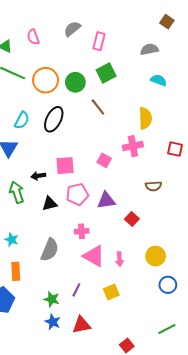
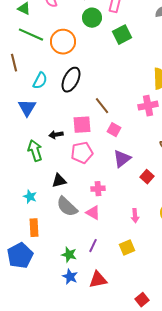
green circle: (75, 82) -> (92, 18), moved
brown line: (98, 107) -> (102, 106), moved
pink square: (104, 160) -> (114, 130), moved
pink pentagon: (77, 194) -> (82, 153), moved
purple triangle: (106, 201) -> (122, 159), turned -30
black triangle: (50, 204) -> (59, 181), moved
gray semicircle: (50, 250) -> (67, 207), turned 110
pink triangle: (94, 256) -> (93, 213), moved, size x0.7

